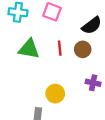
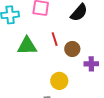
brown circle: (83, 49) -> (72, 49), moved

